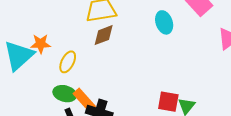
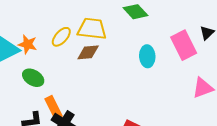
yellow ellipse: (68, 62) -> (61, 37), moved
green ellipse: (65, 94) -> (33, 78), moved

